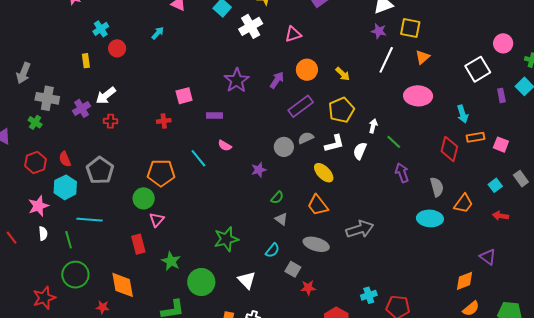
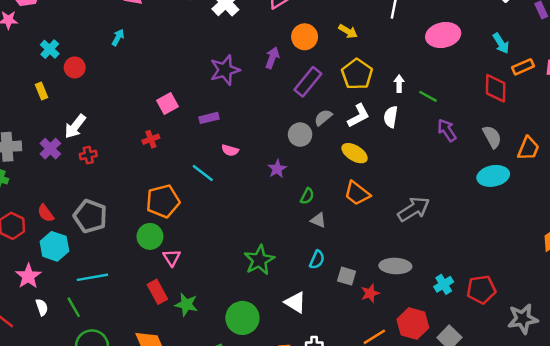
purple star: (237, 80) -> (225, 70), turned 30
gray ellipse: (316, 244) -> (395, 266), moved
green star: (171, 261) -> (186, 305), moved

